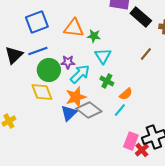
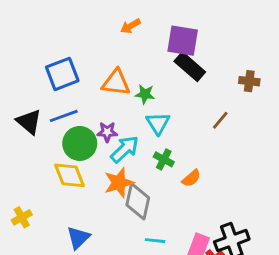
black rectangle: (141, 17) -> (190, 67), moved
black triangle: (14, 55) -> (29, 122), turned -36
gray diamond: (89, 110) -> (138, 201), turned 65
cyan line: (120, 110) -> (155, 241), moved, turned 56
blue triangle: (69, 113) -> (78, 238), moved

